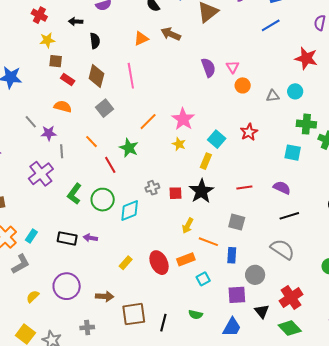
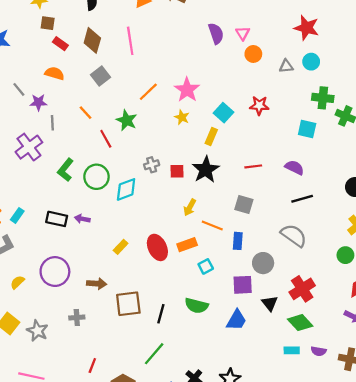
red star: (306, 58) -> (307, 28), moved
red star: (249, 132) -> (259, 105), turned 30
green semicircle: (195, 315) -> (197, 306), size x1.5

